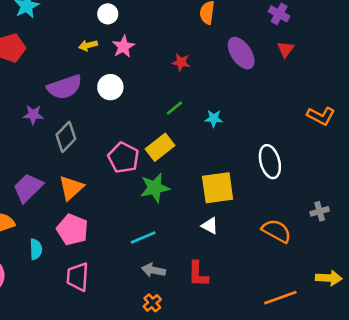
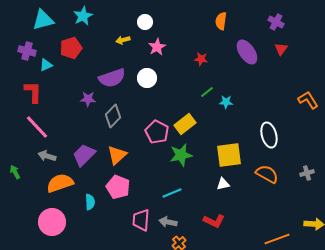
yellow arrow: (88, 45) -> (123, 40), moved
green line: (174, 108) -> (207, 92), moved
orange L-shape: (321, 116) -> (308, 100), turned -150
white triangle: (210, 226) -> (223, 184), turned -40
orange semicircle: (276, 231) -> (267, 174), moved
gray arrow: (154, 270) -> (168, 222), moved
red L-shape: (198, 274) -> (214, 221), turned -65
pink trapezoid: (78, 277) -> (141, 220), moved

